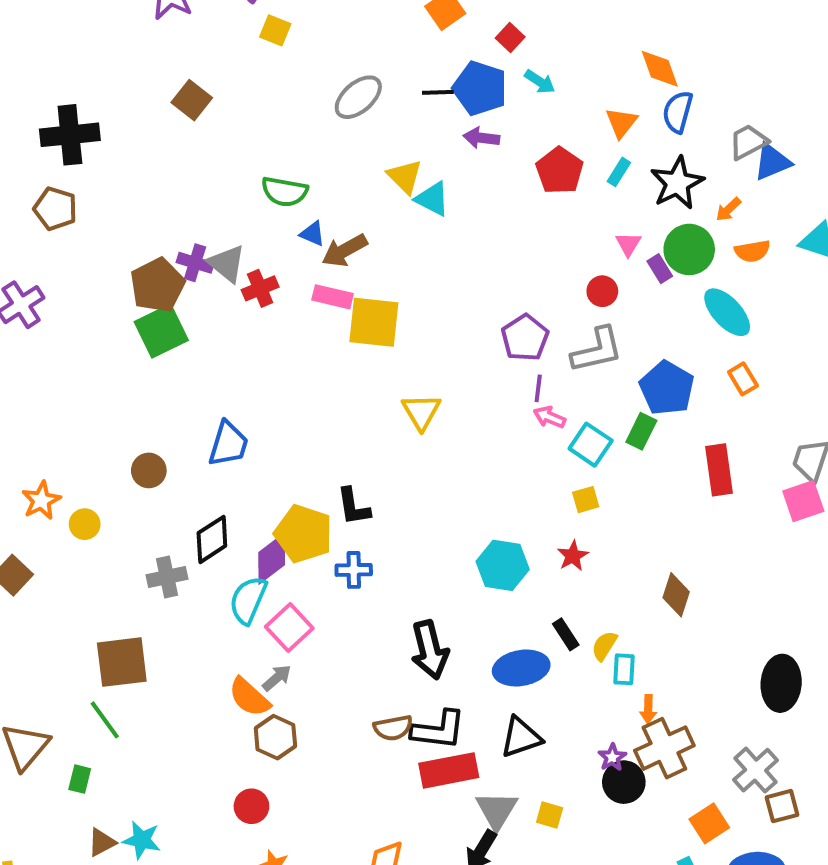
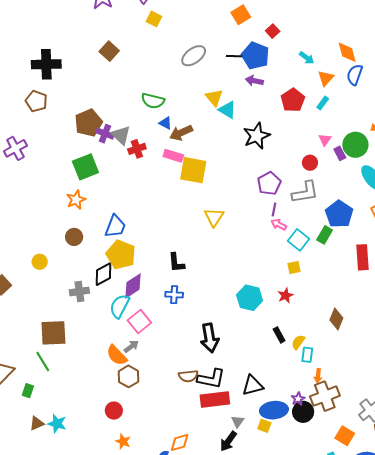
cyan arrow: (540, 82) -> (307, 58), moved
black star: (677, 183) -> (257, 136), moved
brown pentagon: (157, 285) -> (89, 123), moved
orange star: (41, 500) -> (76, 200), moved
yellow pentagon: (304, 534) -> (121, 255), moved
blue ellipse: (521, 668) -> (274, 410), moved
gray triangle: (497, 810) -> (238, 421), size x0.6
orange square: (709, 823) -> (345, 436), turned -30

